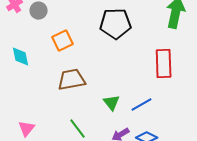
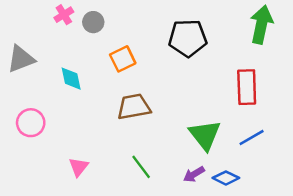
green triangle: (112, 103) -> (205, 135), moved, size x1.6
blue line: (142, 105) -> (252, 137), moved

